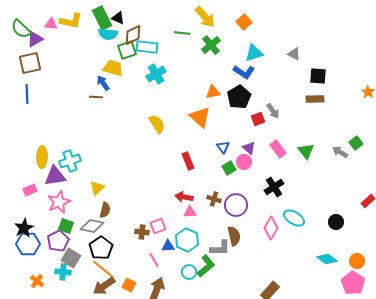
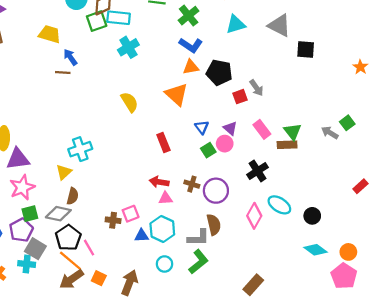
gray triangle: (294, 54) -> (279, 25), size x1.6
yellow trapezoid: (113, 68) -> (50, 34), moved
blue L-shape: (244, 72) -> (191, 45), moved
black pentagon: (239, 97) -> (219, 72), turned -30
brown rectangle: (315, 99) -> (287, 145), moved
cyan cross: (70, 161) -> (80, 149), moved
black circle: (336, 222) -> (312, 216), moved
green square: (66, 226) -> (30, 214), turned -35
pink line: (154, 260) -> (89, 248), moved
green L-shape: (206, 266) -> (198, 262), moved

